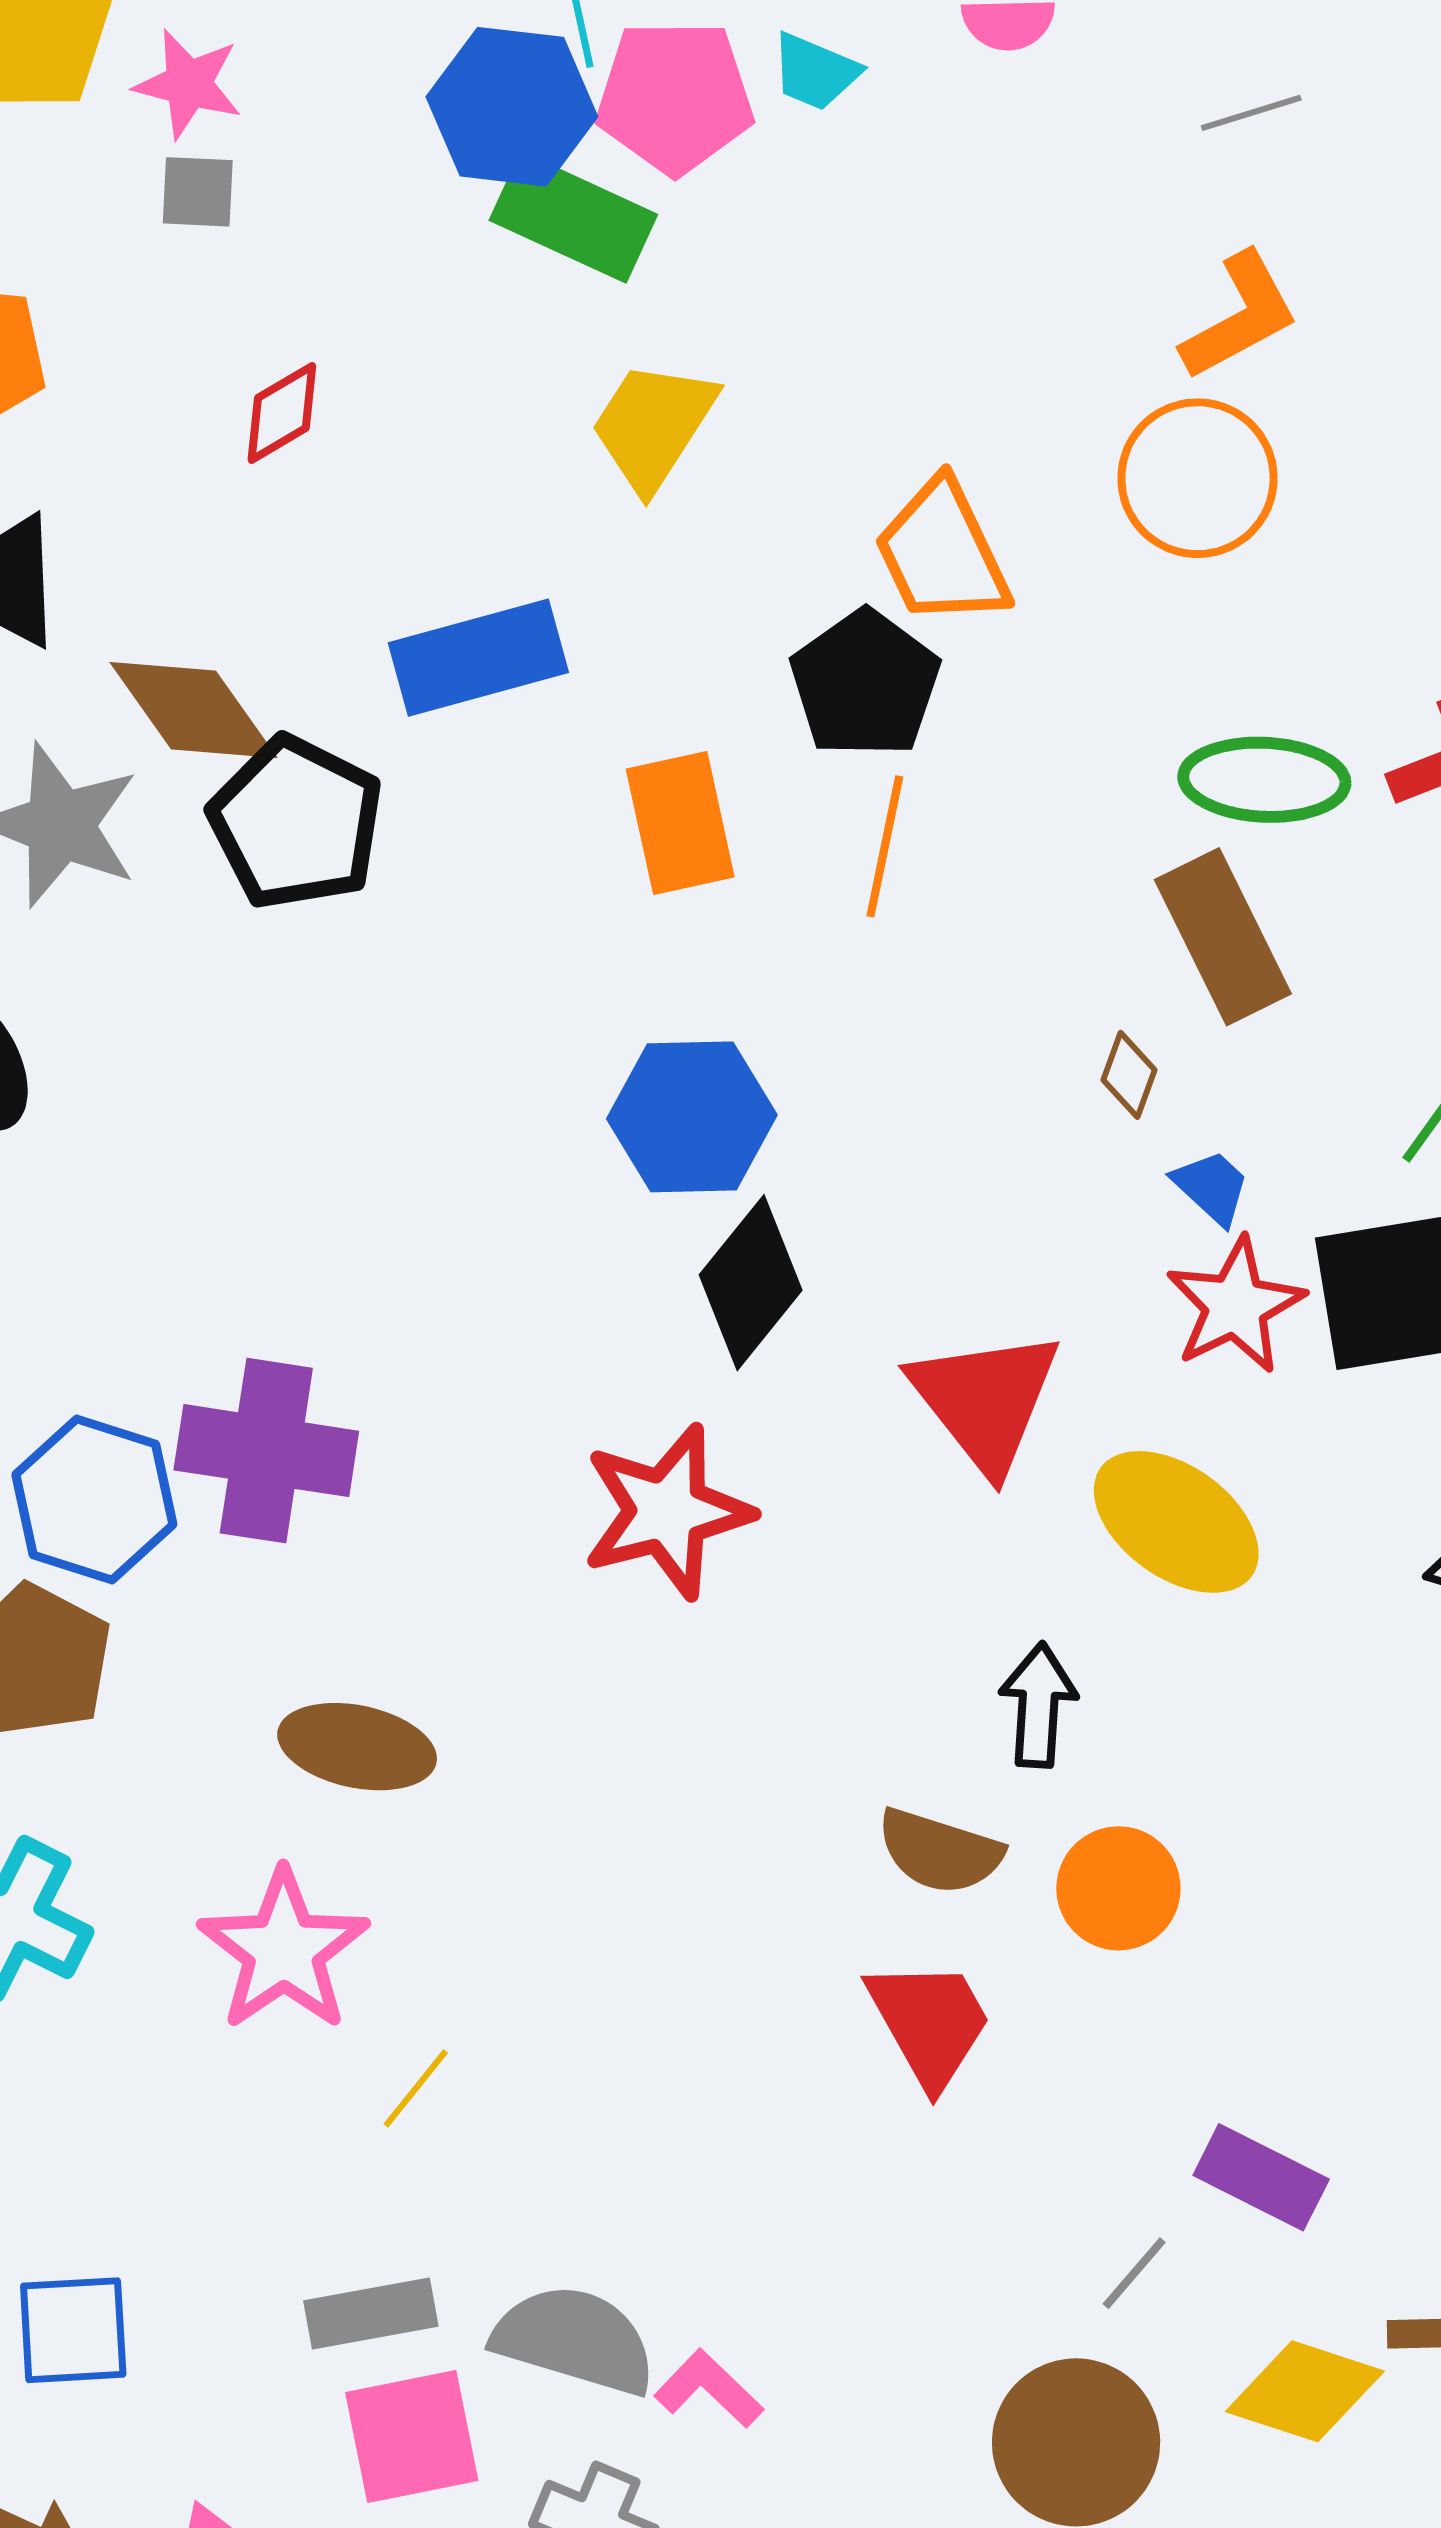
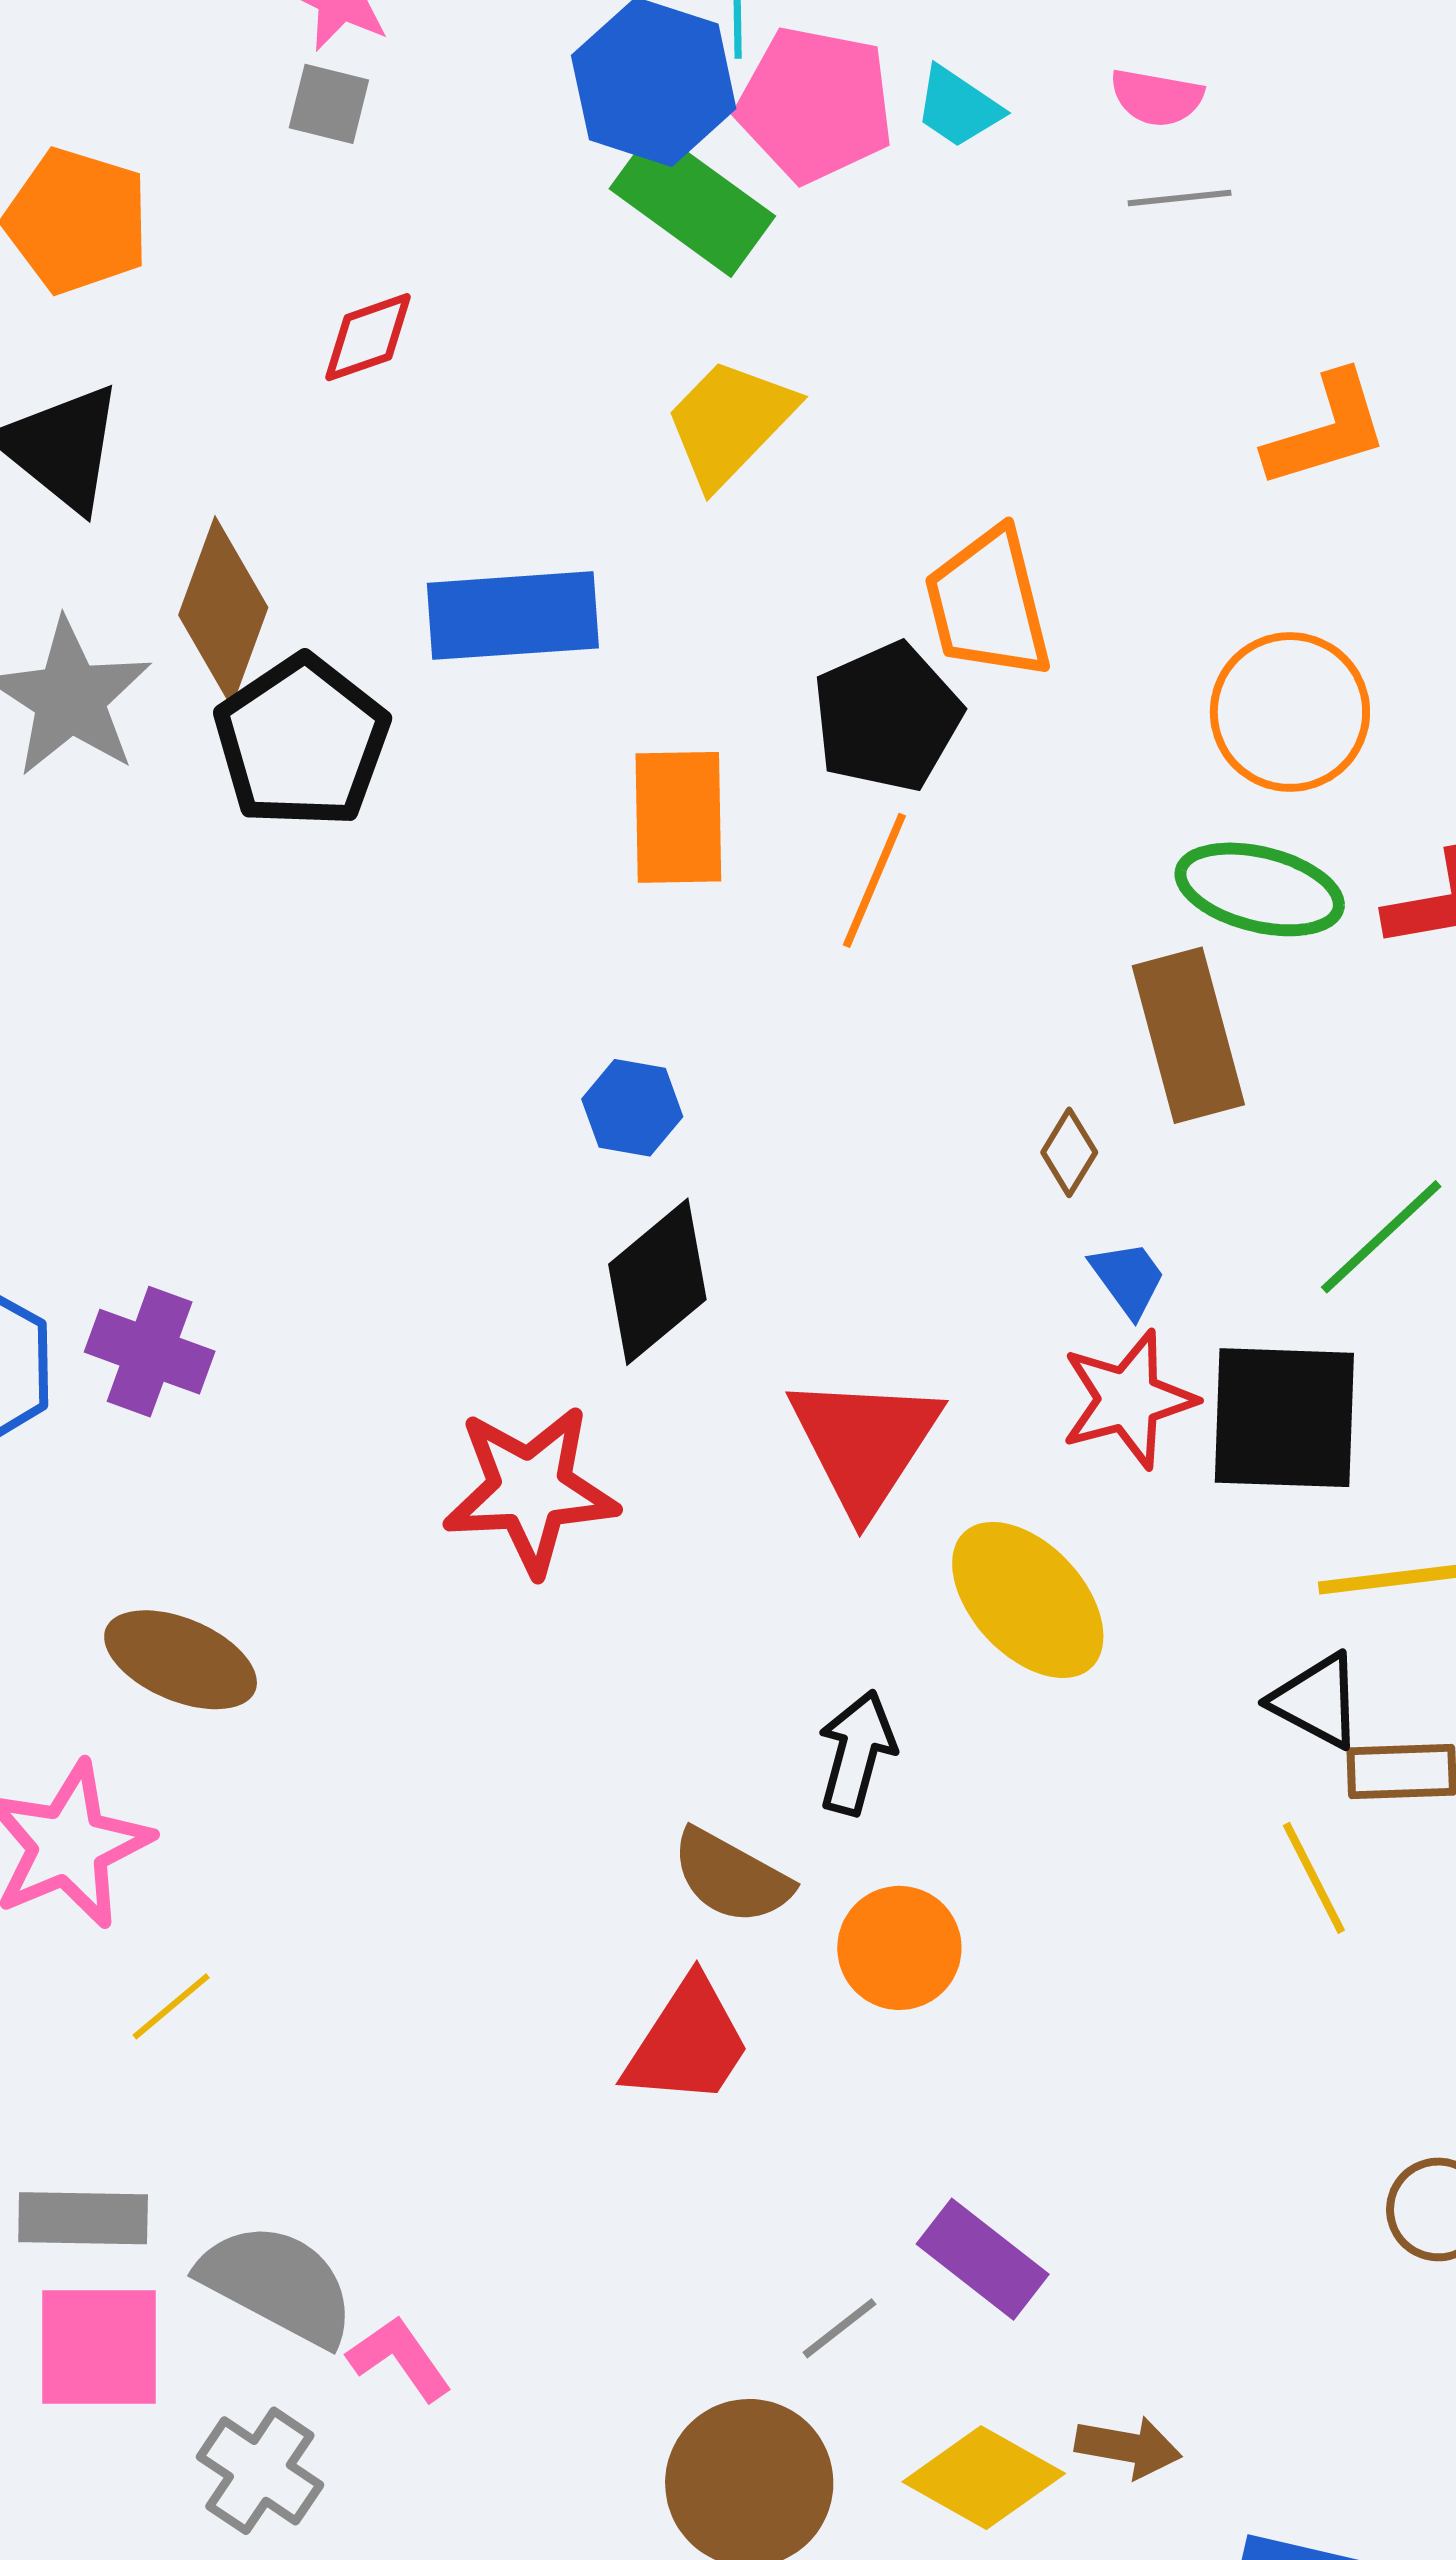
gray line: (1251, 113) -> (1180, 198), moved
orange circle: (1197, 478) -> (1290, 712), moved
brown diamond: (193, 710) -> (223, 611), turned 44
blue hexagon: (692, 1117) -> (632, 1108), size x0.6
purple cross: (266, 1451) -> (150, 1352), size x0.7
red trapezoid: (929, 2023) -> (688, 2043), turned 51

